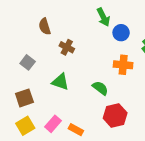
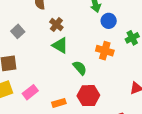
green triangle: (60, 82) -> (60, 45), moved
orange rectangle: (76, 130) -> (59, 103), moved, turned -56

